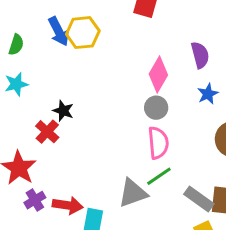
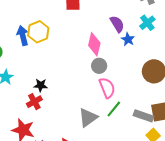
blue arrow: (59, 31) -> (23, 36), turned -150
blue star: (208, 94) -> (128, 39), moved
red cross: (47, 132) -> (34, 102), turned 35
gray triangle: (133, 193) -> (88, 118), moved

